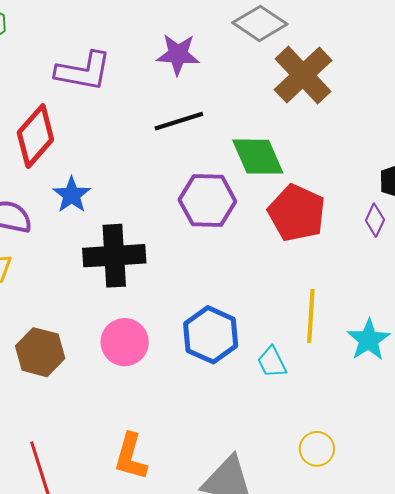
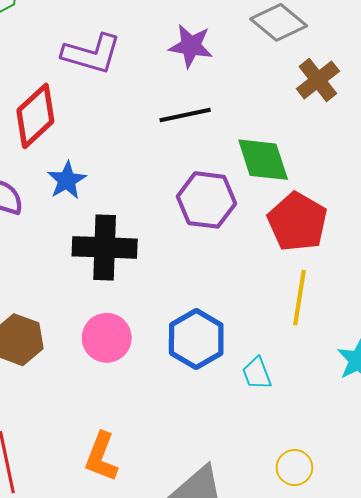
brown cross: (303, 75) -> (318, 80), size x0.7
yellow line: (311, 316) -> (299, 298), moved

